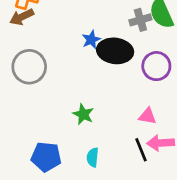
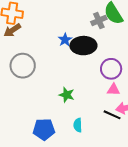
purple circle: (156, 66) -> (111, 69), moved
black line: (141, 150) -> (112, 115), turned -36

